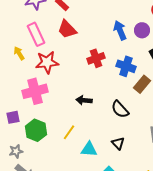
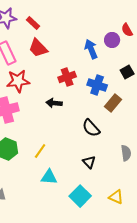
purple circle: (142, 30) -> (112, 40), moved
black arrow: (84, 100) -> (54, 103), moved
cyan triangle: (89, 149) -> (49, 177), moved

